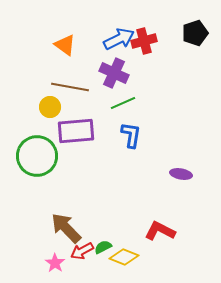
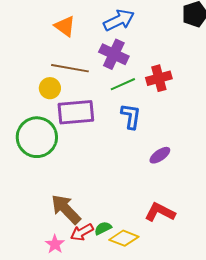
red cross: (144, 41) -> (159, 78), moved
purple ellipse: (181, 174) -> (160, 155), moved, turned -45

